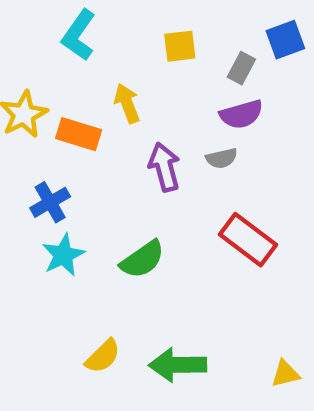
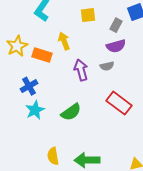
yellow semicircle: (103, 356) -> (53, 156), turned 126

